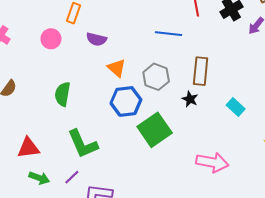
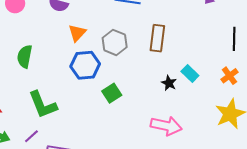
orange triangle: (117, 68) -> (77, 33), turned 30
black star: (190, 99) -> (169, 83), moved
green square: (155, 130) -> (112, 93), size x0.6

